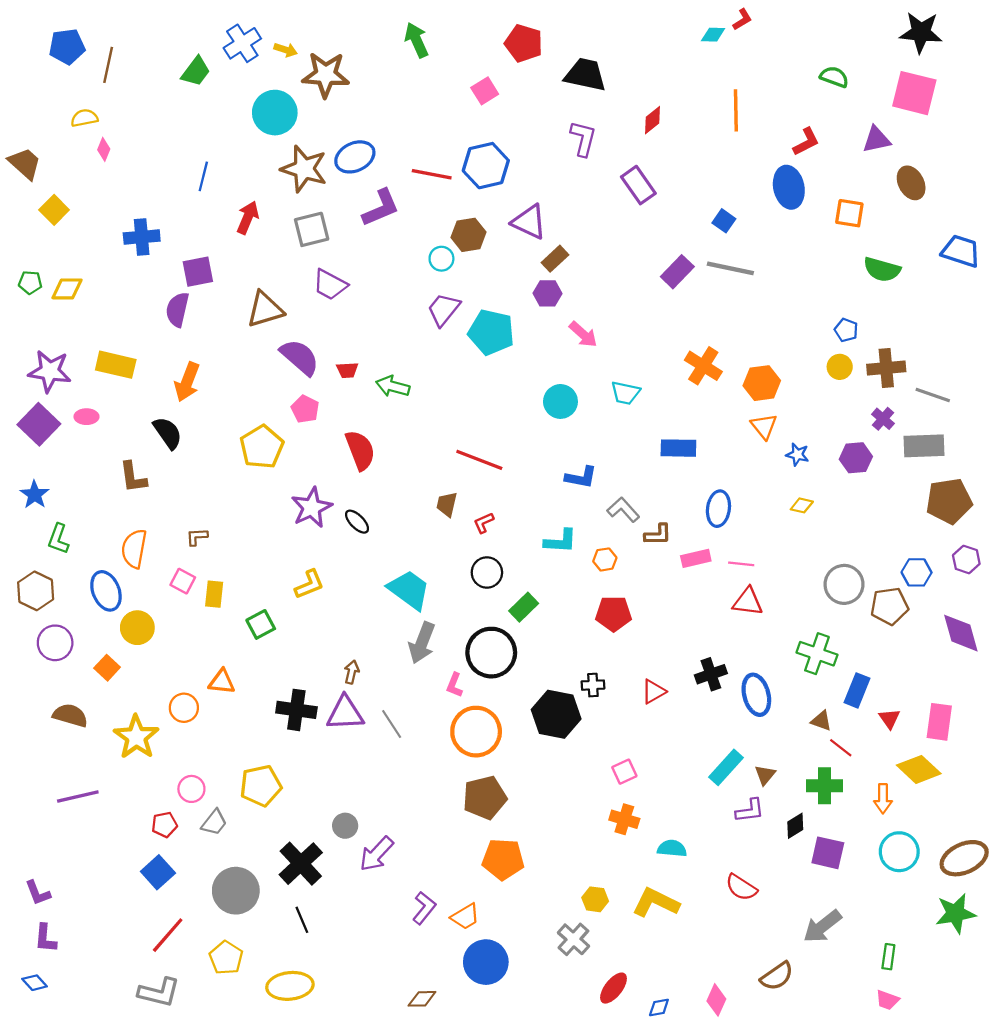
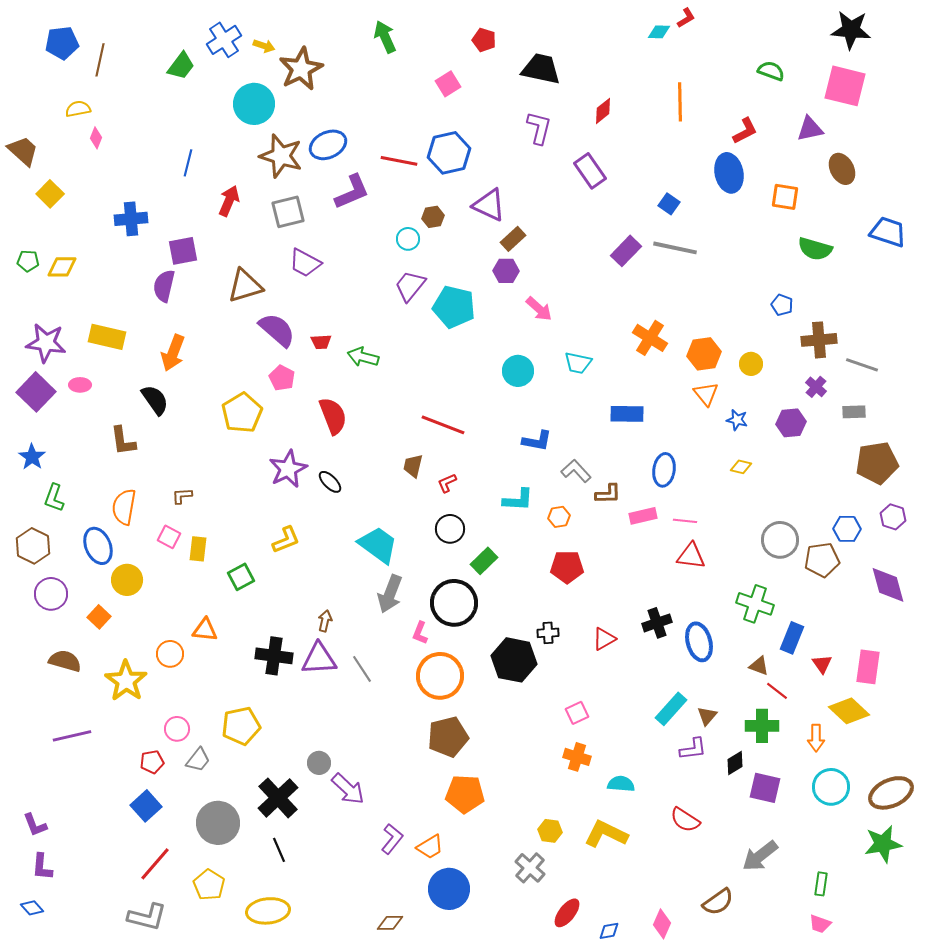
red pentagon: (524, 43) -> (484, 40), size x0.7
brown star: (326, 75) -> (301, 69), turned -30
brown hexagon: (468, 235) -> (433, 217), size x0.7
yellow circle: (840, 367) -> (751, 364), moved
gray rectangle: (924, 446) -> (854, 412), size x0.6
purple arrow: (377, 854) -> (348, 789), turned -90

